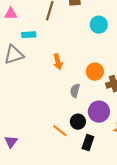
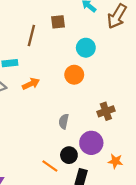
orange arrow: (58, 62) -> (31, 84), moved, turned -98
orange circle: (95, 72) -> (74, 75), moved

